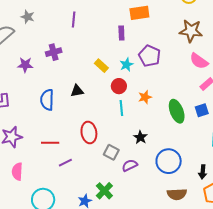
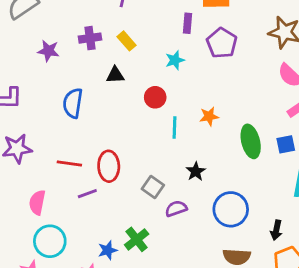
purple pentagon: (149, 56) -> (222, 43), moved
cyan star: (127, 65) -> (175, 60), moved
yellow rectangle: (101, 66) -> (127, 41), moved
red circle: (119, 86) -> (155, 97), moved
black triangle: (77, 91) -> (115, 75), moved
red ellipse: (89, 132) -> (109, 166), moved
pink semicircle: (17, 171) -> (37, 202), moved

